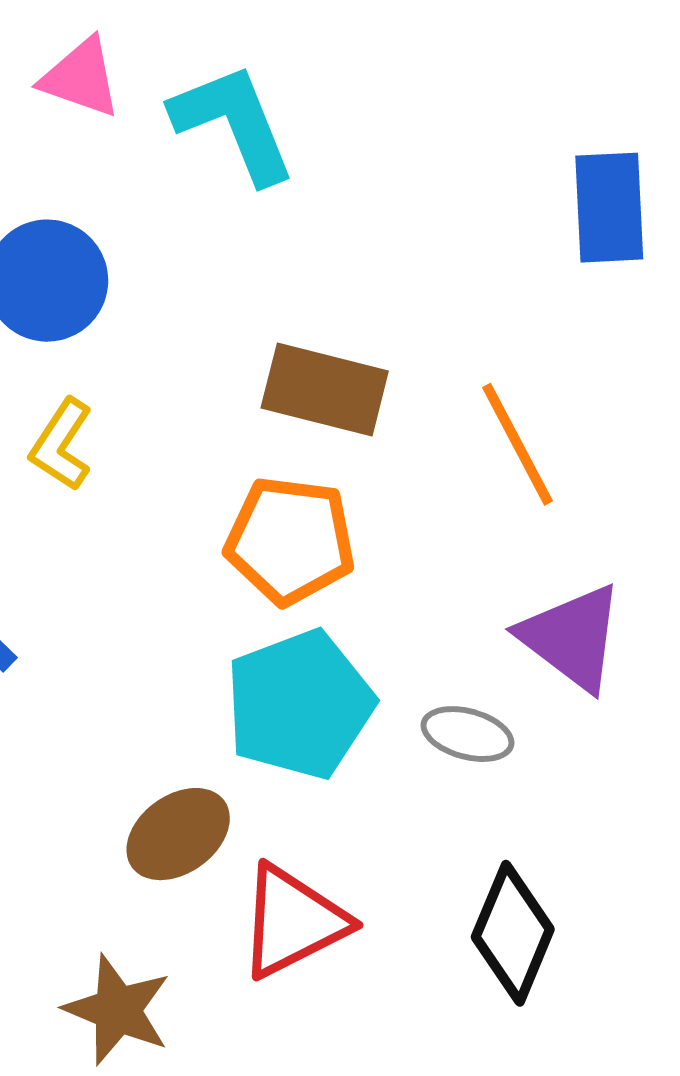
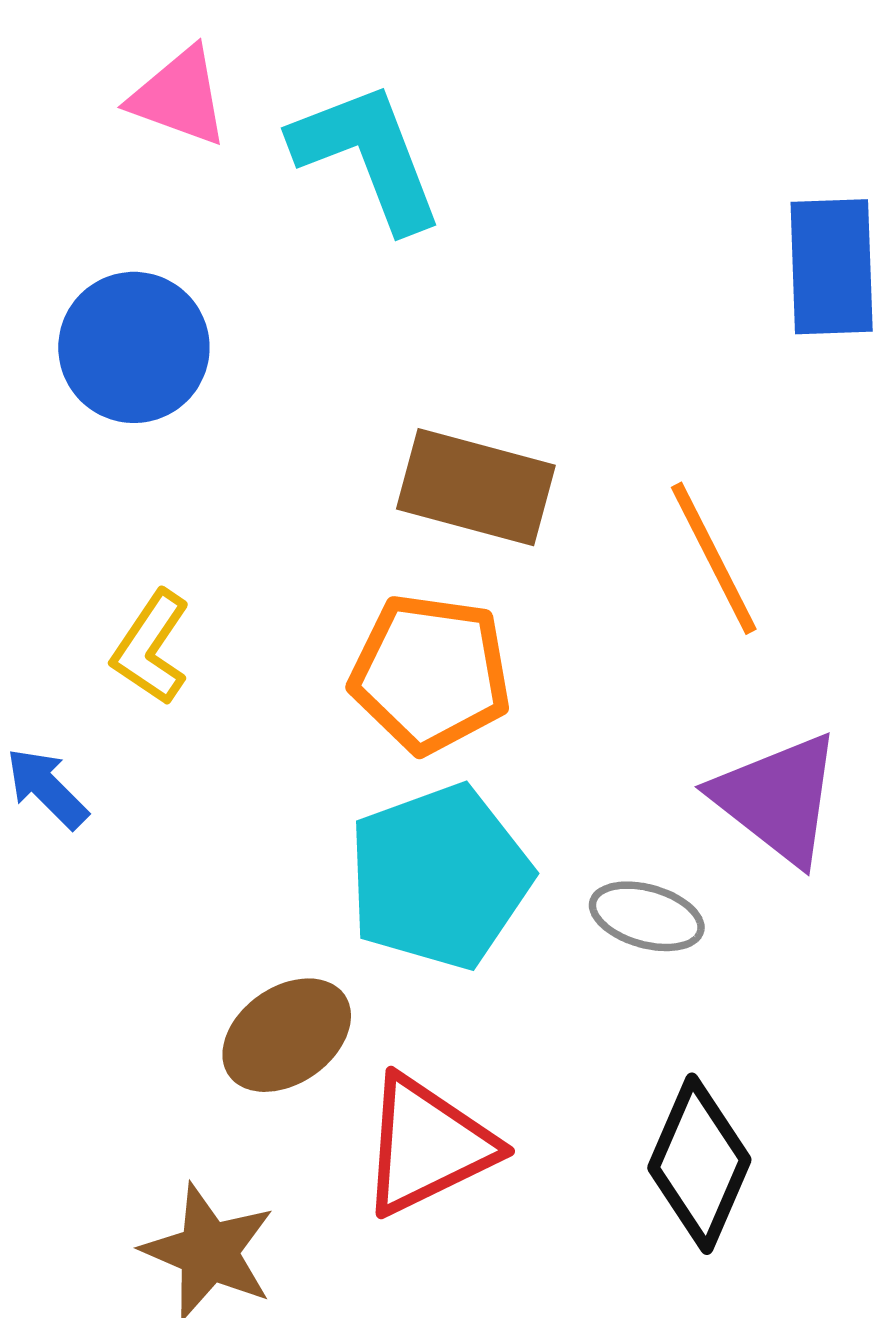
yellow L-shape: (61, 445) -> (151, 648), moved

